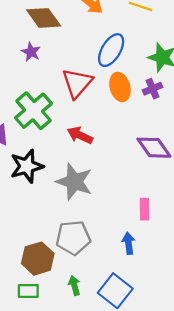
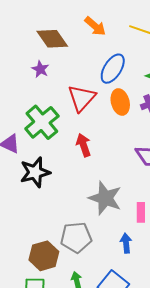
red arrow: (80, 135) -> (84, 145), turned 45
gray star: (74, 182) -> (105, 198), moved

